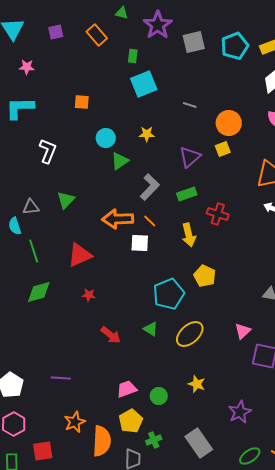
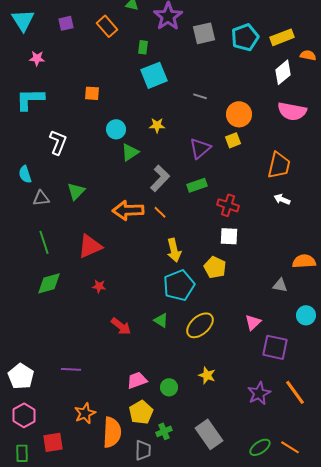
cyan semicircle: (15, 226) -> (25, 174), moved
yellow arrow: (189, 235) -> (174, 250), moved
white square: (140, 243) -> (229, 236), moved
purple star: (240, 412) -> (259, 393), moved

